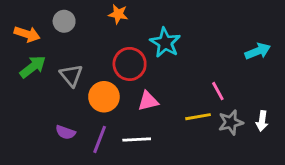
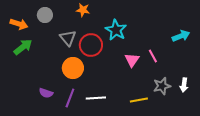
gray triangle: (71, 75) -> (68, 38), moved
pink line: (218, 91) -> (153, 56), moved
pink triangle: (148, 101) -> (132, 60), moved, turned -42
yellow line: (198, 117) -> (139, 100), moved

